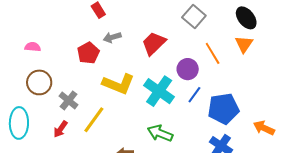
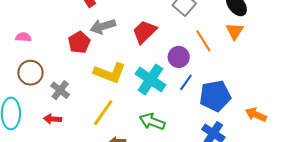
gray arrow: (112, 37) -> (103, 26), size x1.4
yellow line: (94, 120) -> (103, 113), moved
red arrow: (60, 129) -> (53, 119), turned 60

